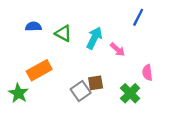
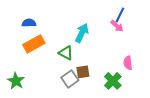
green triangle: (63, 33) -> (66, 53), moved
pink arrow: (117, 50) -> (117, 26), moved
orange rectangle: (39, 70) -> (34, 44), moved

